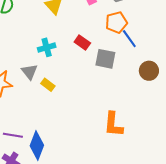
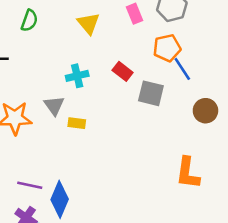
yellow rectangle: (48, 85) -> (77, 123), turned -32
orange L-shape: (113, 124) -> (188, 173), moved

